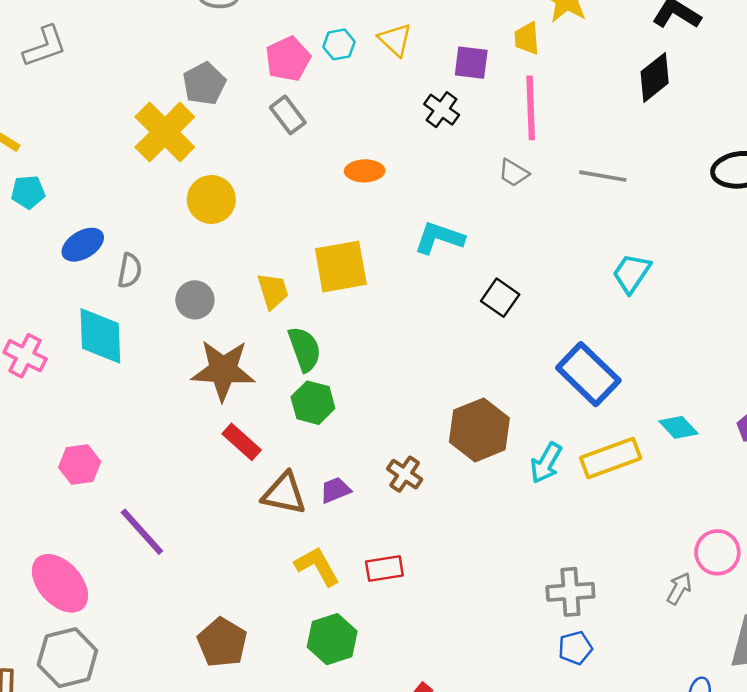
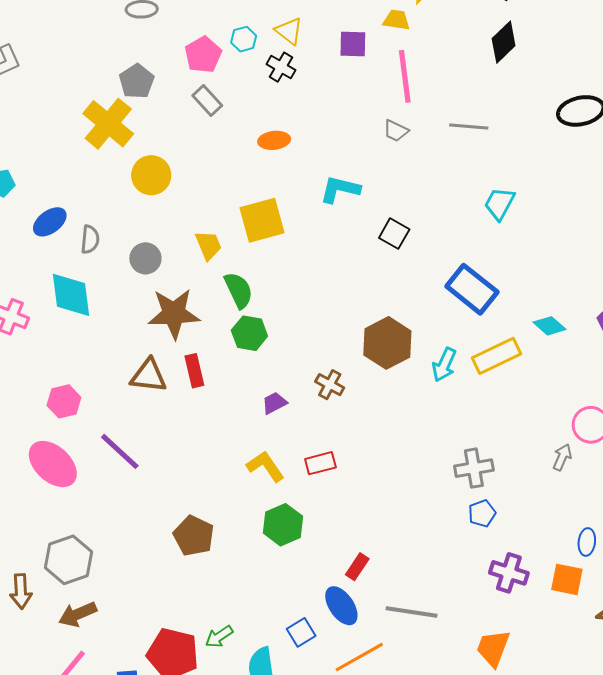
yellow trapezoid: (527, 38) -> (396, 20), turned 108
black cross: (442, 110) -> (281, 67), moved
red rectangle: (242, 442) -> (194, 371), turned 40
brown triangle: (284, 494) -> (149, 376), moved
pink ellipse: (60, 583) -> (53, 464), moved

